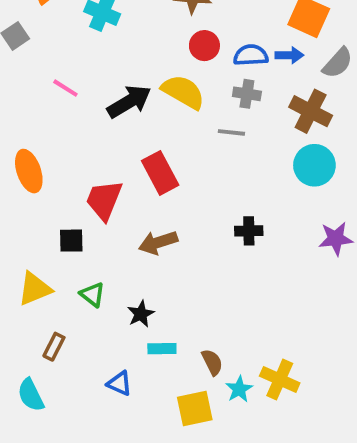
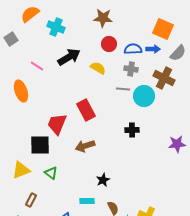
yellow semicircle: (183, 92) -> (98, 68), size x0.7
black arrow: (129, 102) -> (69, 57), moved
cyan circle: (314, 165) -> (144, 96), moved
orange ellipse: (29, 171) -> (21, 91), moved
black cross: (249, 231) -> (132, 130), moved
black square: (71, 241) -> (40, 145), size x1.5
black star: (141, 314) -> (103, 180), moved

